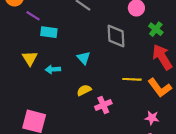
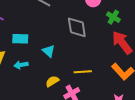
cyan rectangle: (49, 32) -> (20, 39), moved
yellow line: (132, 79) -> (83, 72), moved

